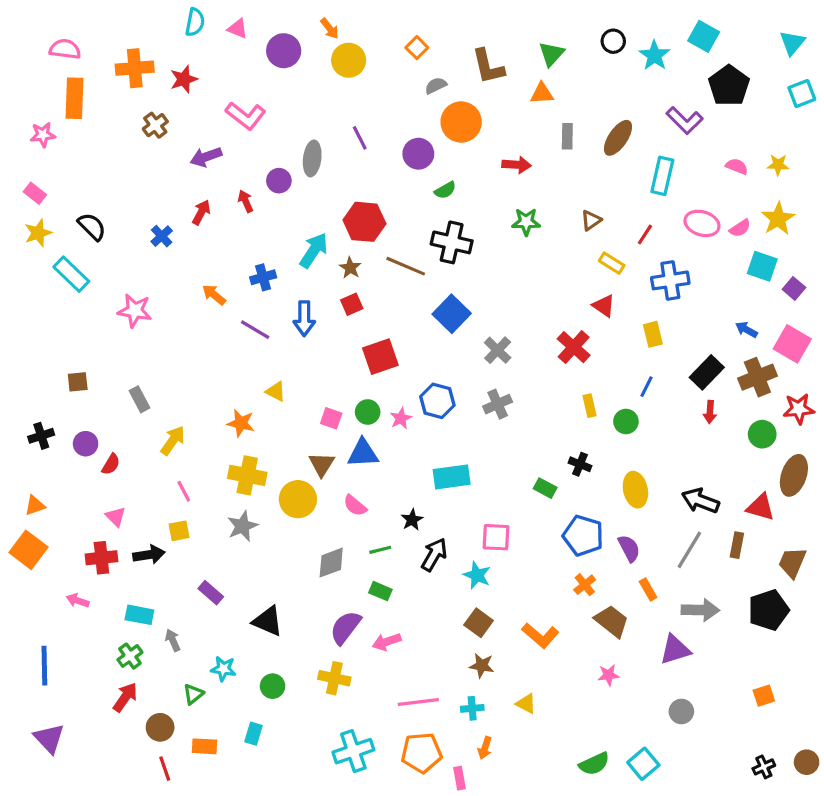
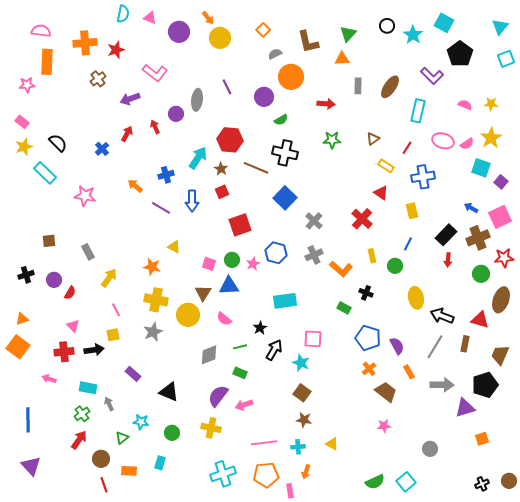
pink square: (792, 344) -> (500, 217), turned 35
yellow ellipse: (635, 490) -> (416, 298), moved
orange L-shape: (540, 635) -> (341, 269), moved
purple triangle: (675, 650) -> (465, 408), moved

